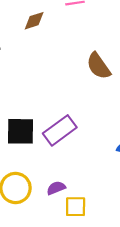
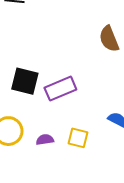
yellow square: (76, 207) -> (78, 138), moved

